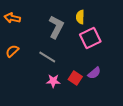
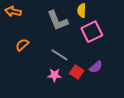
gray L-shape: (56, 27) -> (57, 21), turned 130
orange semicircle: (12, 51) -> (22, 45), moved
gray line: (47, 57) -> (60, 55), moved

